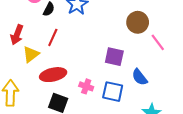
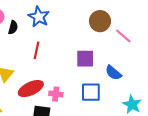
red line: (53, 37) -> (36, 50), moved
pink cross: (86, 86) -> (56, 94), moved

